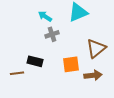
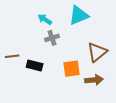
brown line: (17, 73) -> (12, 56), moved

